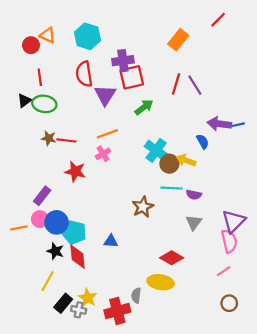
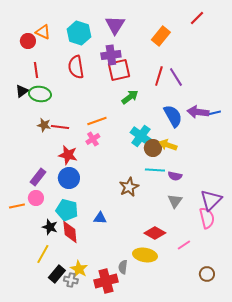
purple triangle: (105, 95) -> (115, 25), moved
blue semicircle: (203, 142) -> (173, 116), moved, size x1.6
blue circle: (56, 222) -> (69, 178), moved
pink line: (224, 271) -> (184, 245), moved

